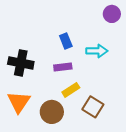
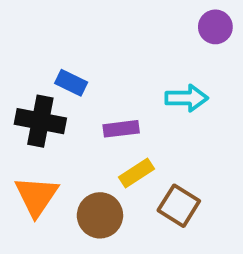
blue rectangle: (66, 41) -> (71, 83), moved, turned -42

